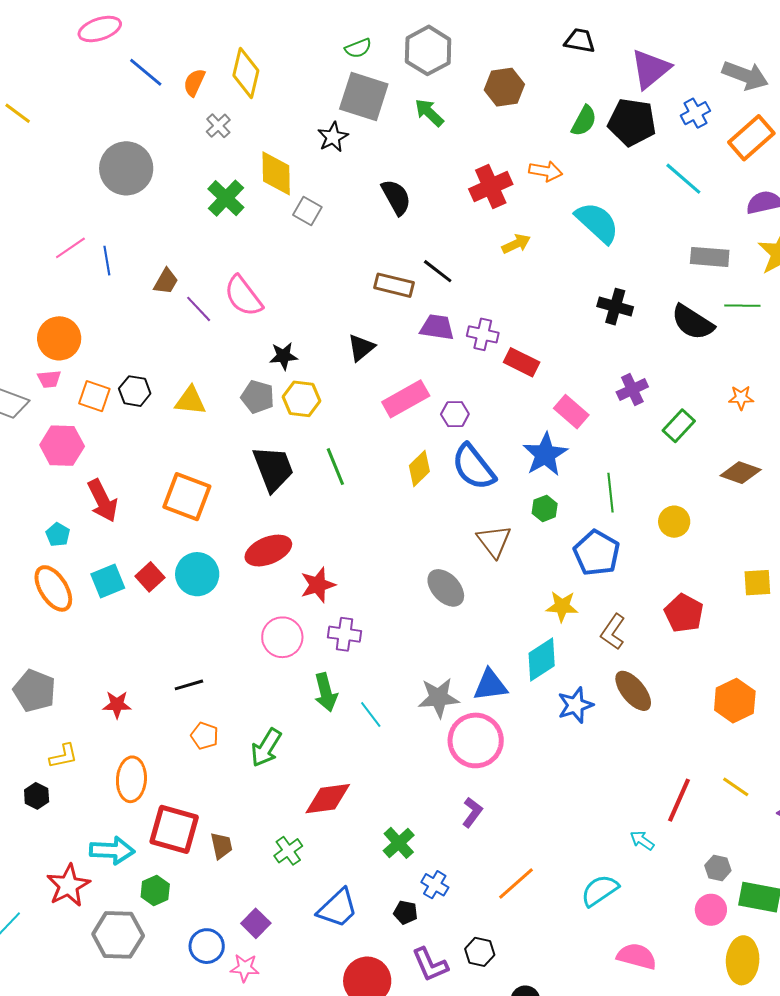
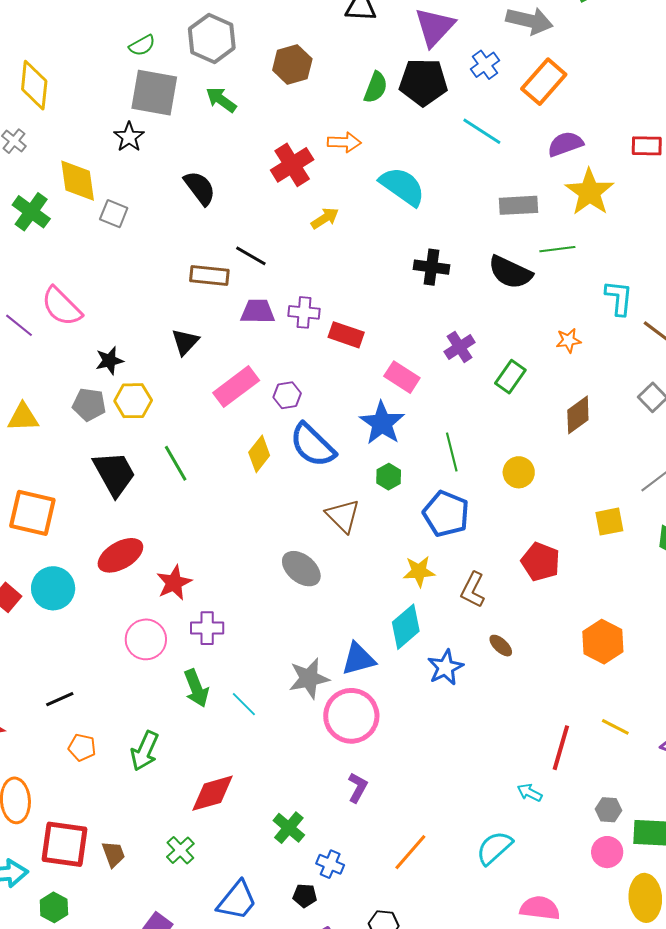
brown diamond: (741, 473) -> (578, 415), turned -48
brown ellipse: (633, 691) -> (501, 646), size x0.6

